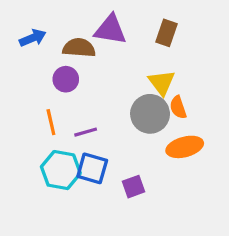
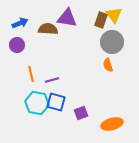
purple circle: (66, 79) -> (17, 45), moved
yellow triangle: (162, 82) -> (114, 15), moved
gray circle: (150, 114) -> (112, 42), moved
orange ellipse: (185, 147) -> (112, 124), moved

